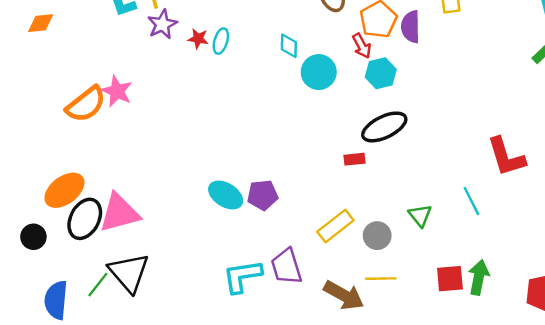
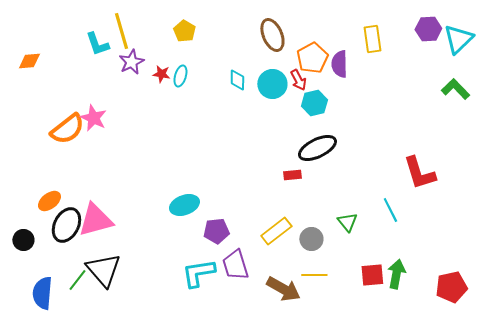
cyan circle: (319, 72) -> (272, 84), moved
orange ellipse: (64, 190) -> (49, 201), size x0.7
cyan ellipse: (226, 195) -> (184, 205), turned -52
purple pentagon: (263, 195) -> (216, 231), moved

